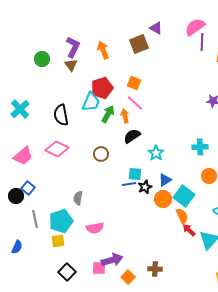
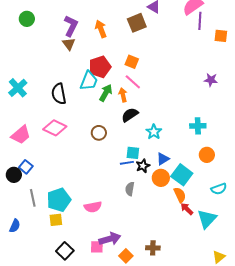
green circle: (42, 59) -> (27, 19), moved
gray semicircle: (78, 198) -> (130, 189), moved

